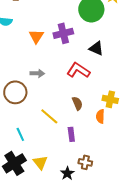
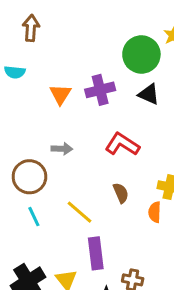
black triangle: (96, 48) -> (149, 94), moved
cyan line: (20, 134) -> (34, 217), moved
purple rectangle: (71, 134) -> (96, 253), moved, size x1.5

